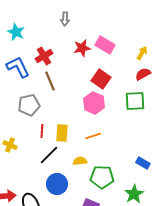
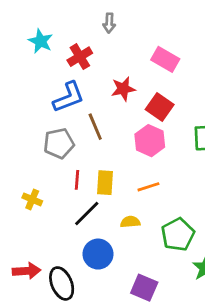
red star: (82, 48) -> (123, 89), moved
red cross: (44, 56) -> (80, 57), moved
blue L-shape: (18, 67) -> (69, 97), moved, turned 95
brown line: (50, 81) -> (95, 127), moved
green pentagon: (102, 177) -> (178, 234), moved, turned -30

